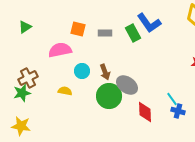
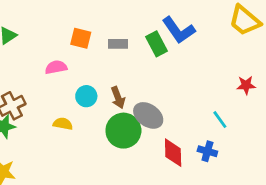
pink semicircle: (60, 50) -> (56, 67), size x0.7
cyan line: (172, 99) -> (220, 120), moved
blue cross: (178, 111) -> (207, 151), moved

